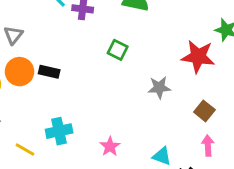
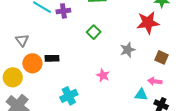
green square: (118, 50) -> (94, 32), turned 32
pink star: (110, 146) -> (103, 75), moved
pink arrow: (208, 146) -> (155, 81), moved, turned -64

